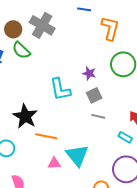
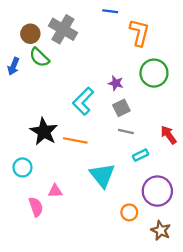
cyan L-shape: (60, 89) -> (83, 101), turned 55
orange line: (46, 136) -> (75, 140), moved
cyan rectangle: (125, 137) -> (140, 155), moved, turned -56
pink triangle: (54, 163) -> (55, 191), moved

